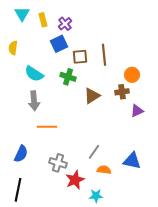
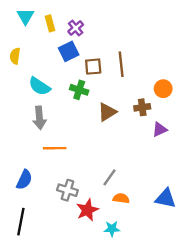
orange circle: (132, 75) -> (163, 89), moved
blue triangle: (132, 161) -> (166, 198), moved

